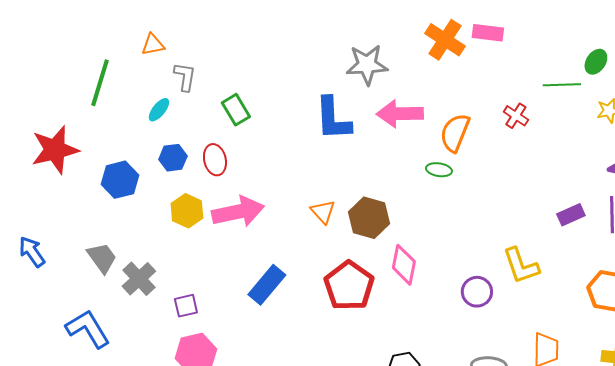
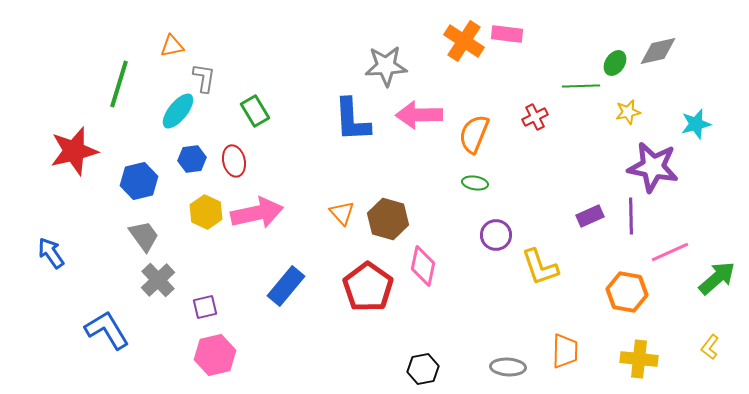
cyan ellipse: (159, 110) -> (178, 111), size x1.5
red cross: (516, 116) -> (535, 117), turned 30
green ellipse: (439, 170) -> (475, 183), moved
gray trapezoid: (102, 258) -> (144, 236), moved
purple circle: (477, 292) -> (496, 235), moved

